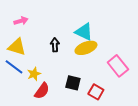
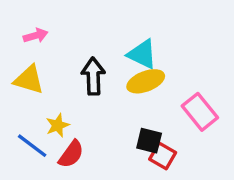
black arrow: (55, 45) -> (93, 76), size x1.5
blue line: (14, 67) -> (32, 146), moved
black square: (73, 83) -> (149, 141), moved

